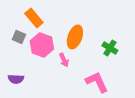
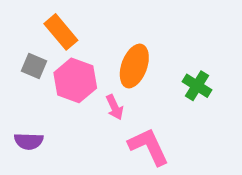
pink L-shape: (97, 82) -> (149, 147), moved

